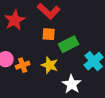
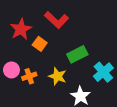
orange square: (49, 34) -> (40, 44), moved, turned 32

